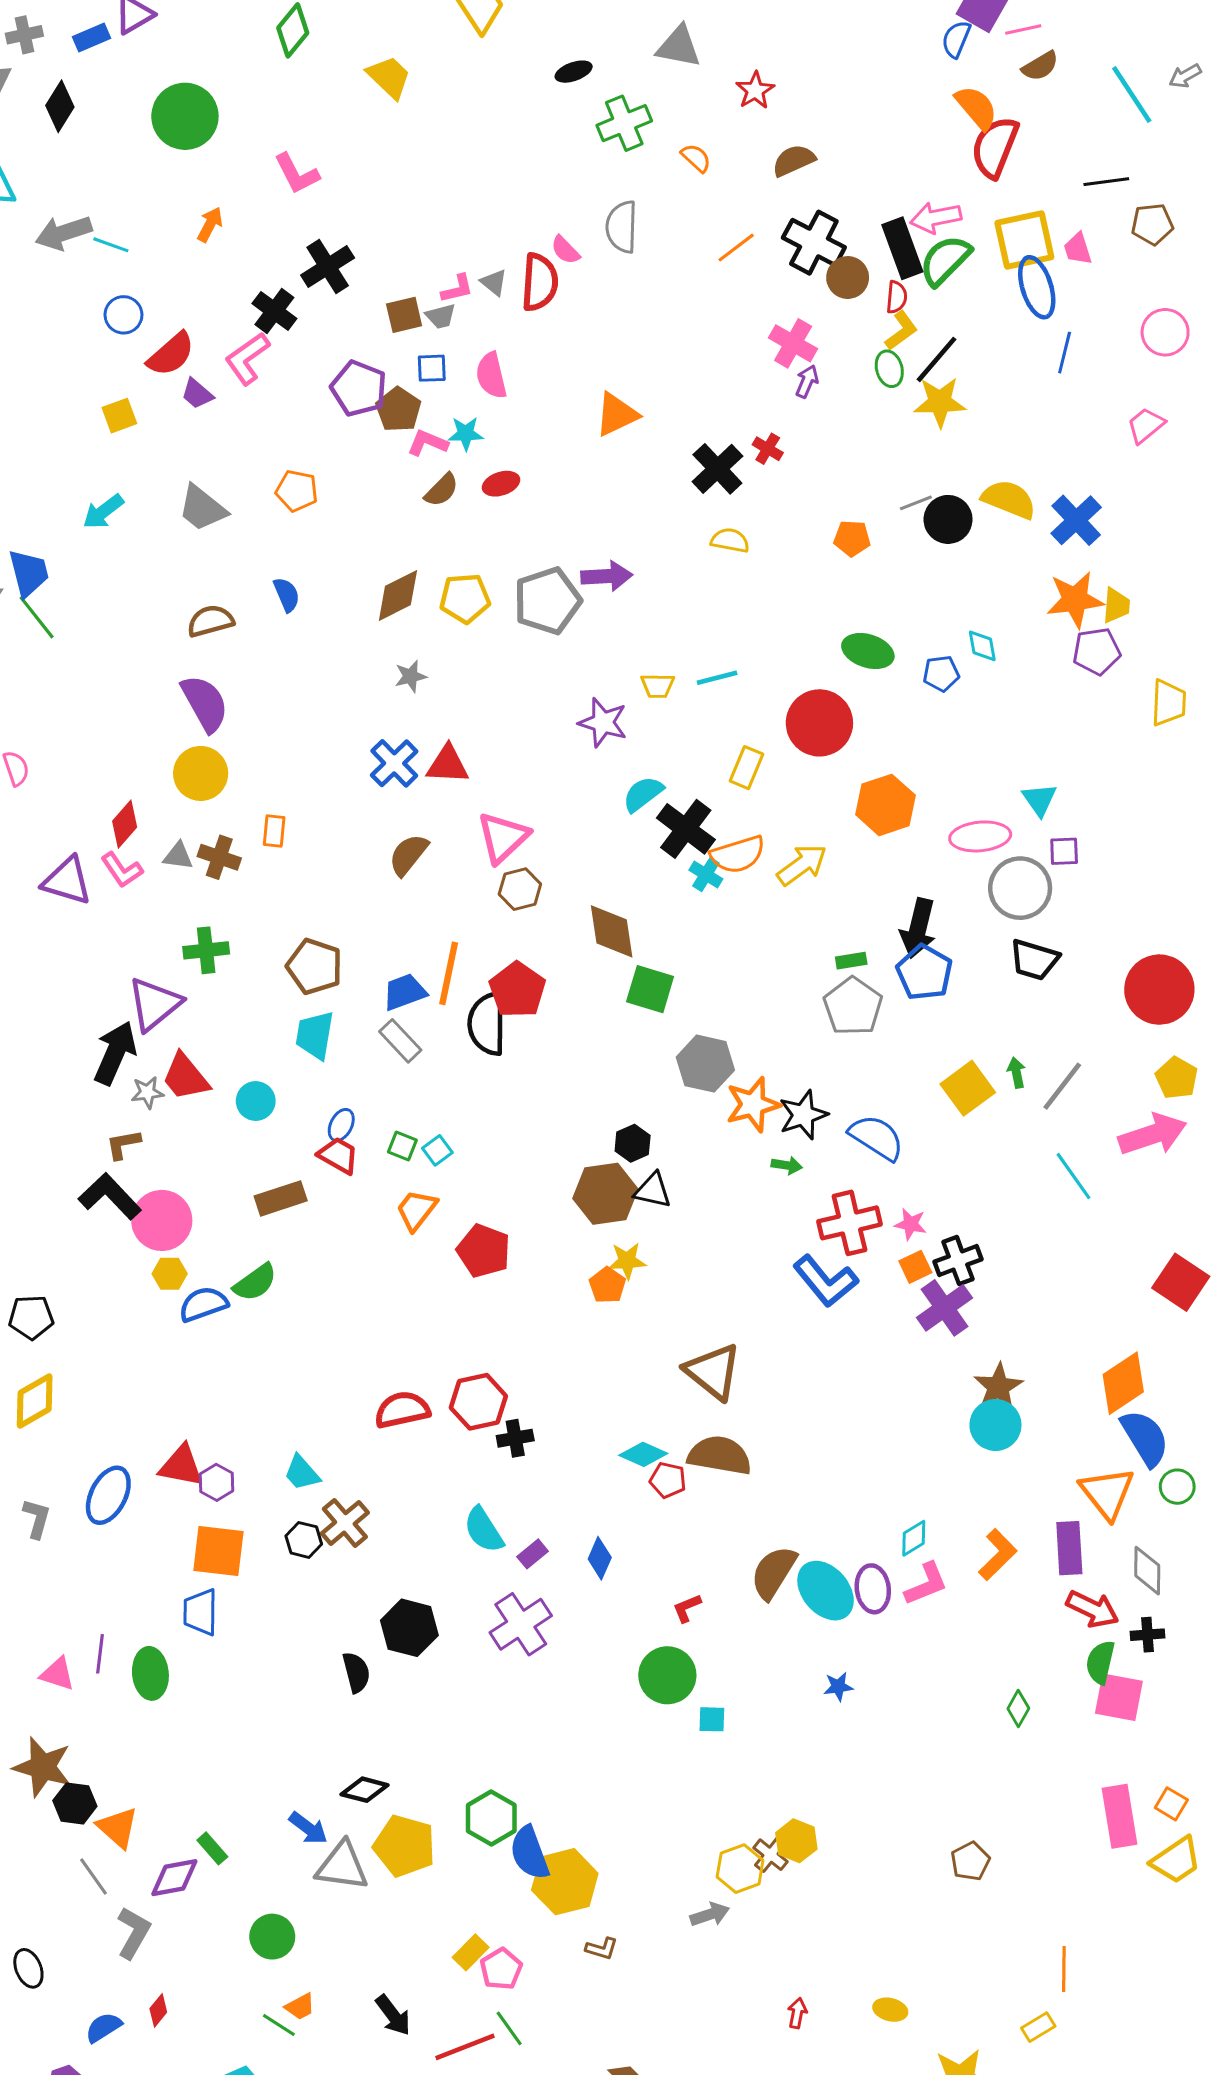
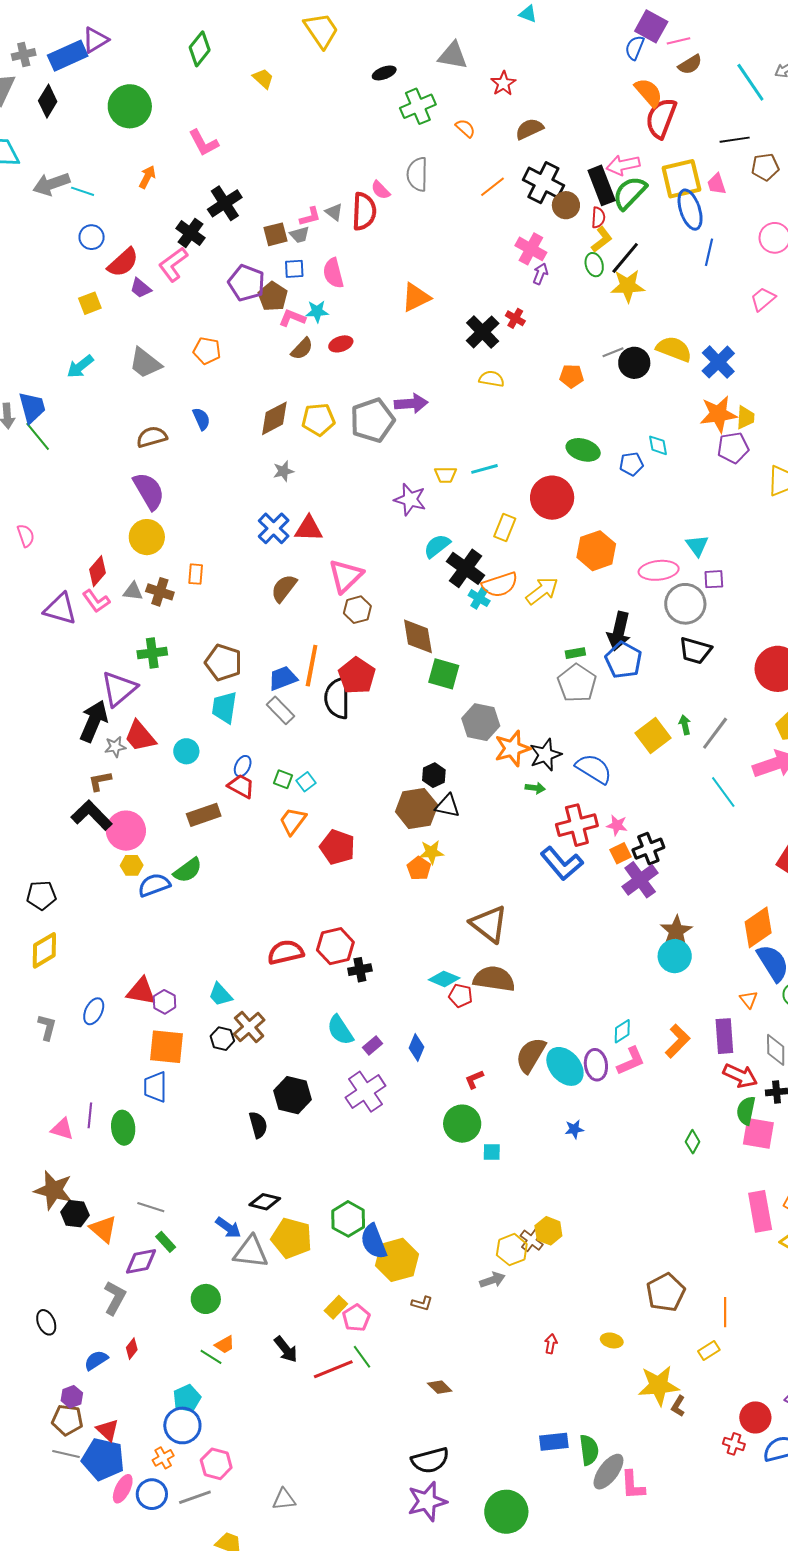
blue rectangle: (92, 37) -> (68, 56), size x1.6
yellow trapezoid: (389, 77) -> (263, 79), size x0.7
orange triangle: (1107, 1493) -> (749, 1000), size x0.5
blue ellipse: (108, 1495) -> (94, 1011), size x0.7
brown pentagon: (970, 1861) -> (666, 1292), moved, size x1.5
gray line: (94, 1877) -> (151, 1207), moved, turned -36

